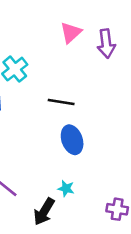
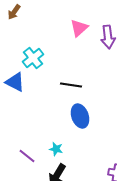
cyan star: (66, 188) -> (56, 149), moved

